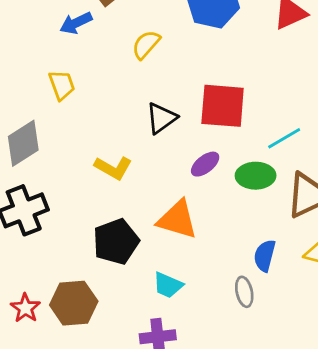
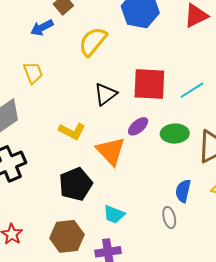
yellow semicircle: (146, 45) -> (93, 42), size x1.4
cyan line: (284, 138) -> (192, 90), moved
orange triangle: (177, 220) -> (111, 151), moved, turned 32
brown hexagon: (74, 303) -> (67, 236), moved

